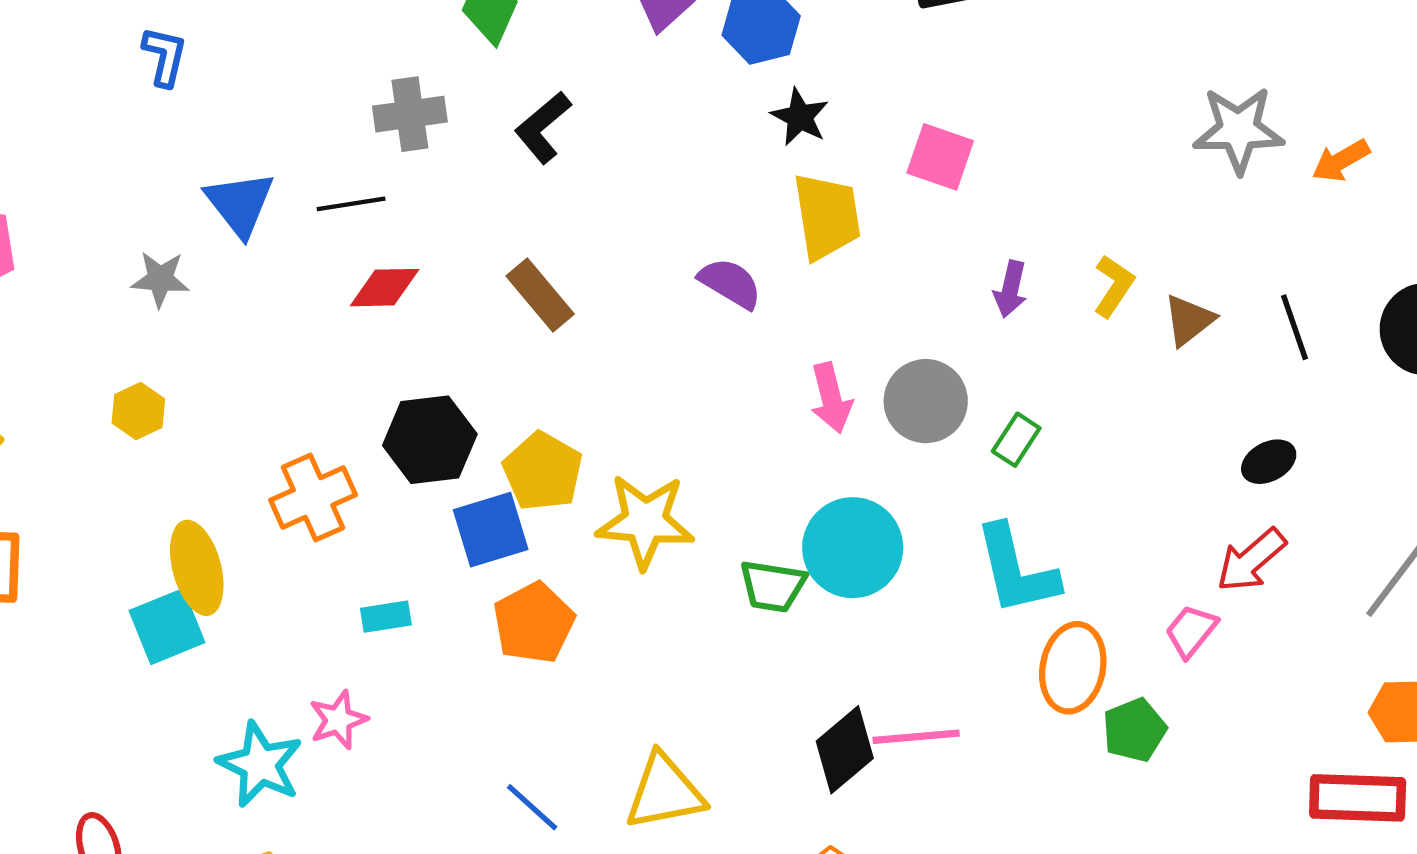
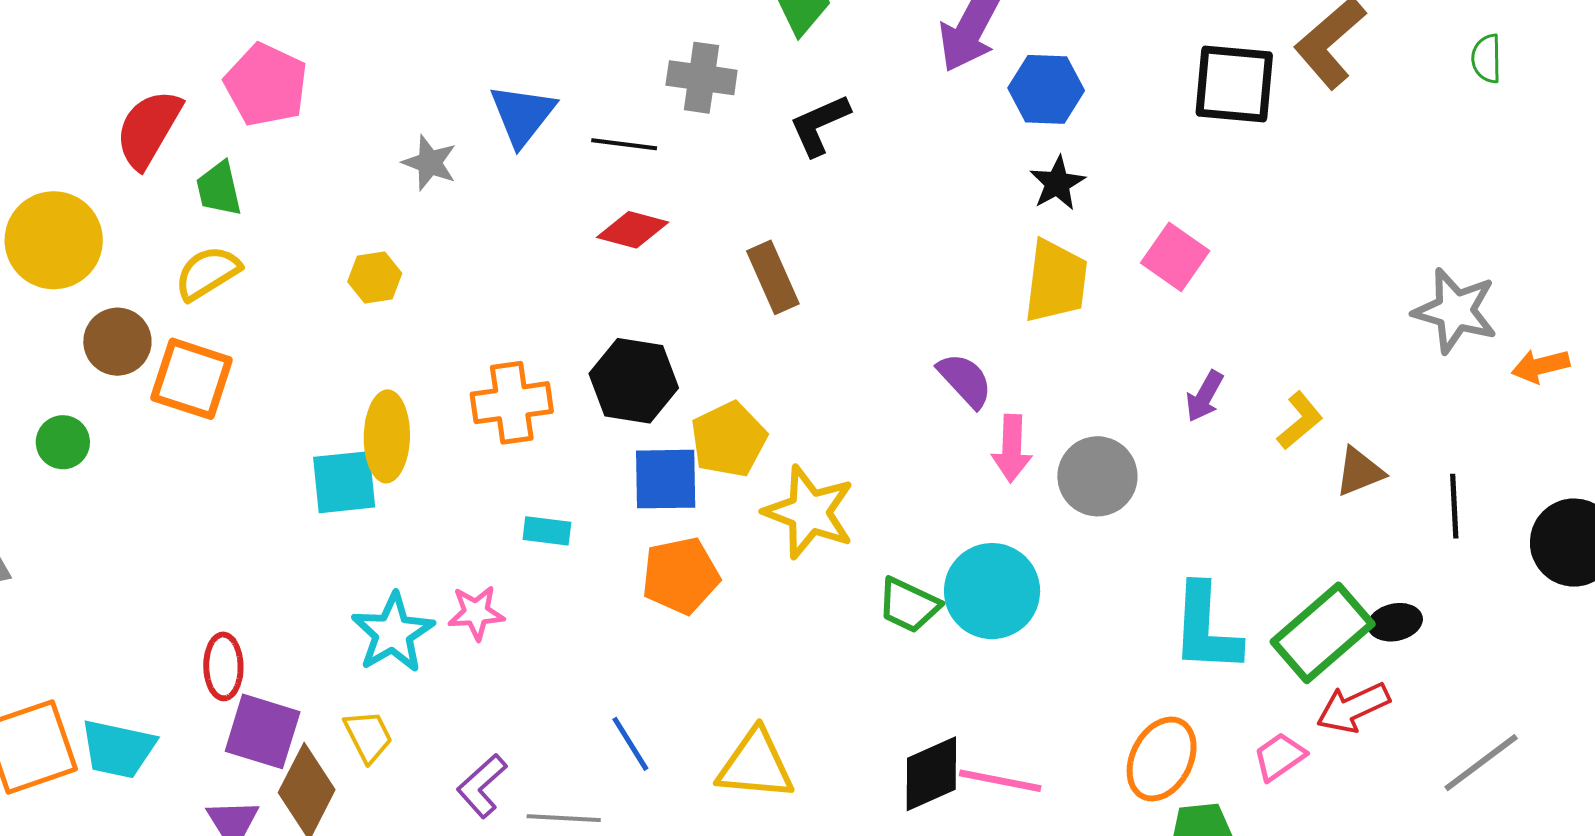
purple semicircle: (730, 283) -> (965, 380), moved
green rectangle: (1016, 440) -> (1323, 633), moved, size x2.0
cyan L-shape: (1016, 570) -> (1206, 628), moved

